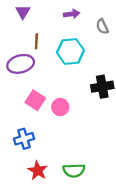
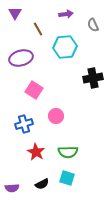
purple triangle: (23, 12) -> (15, 13), moved
brown line: (36, 41) -> (38, 29), moved, turned -32
pink circle: (60, 107) -> (56, 116), moved

